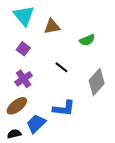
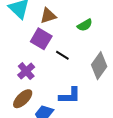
purple square: (23, 49) -> (41, 39), moved, size x1.5

